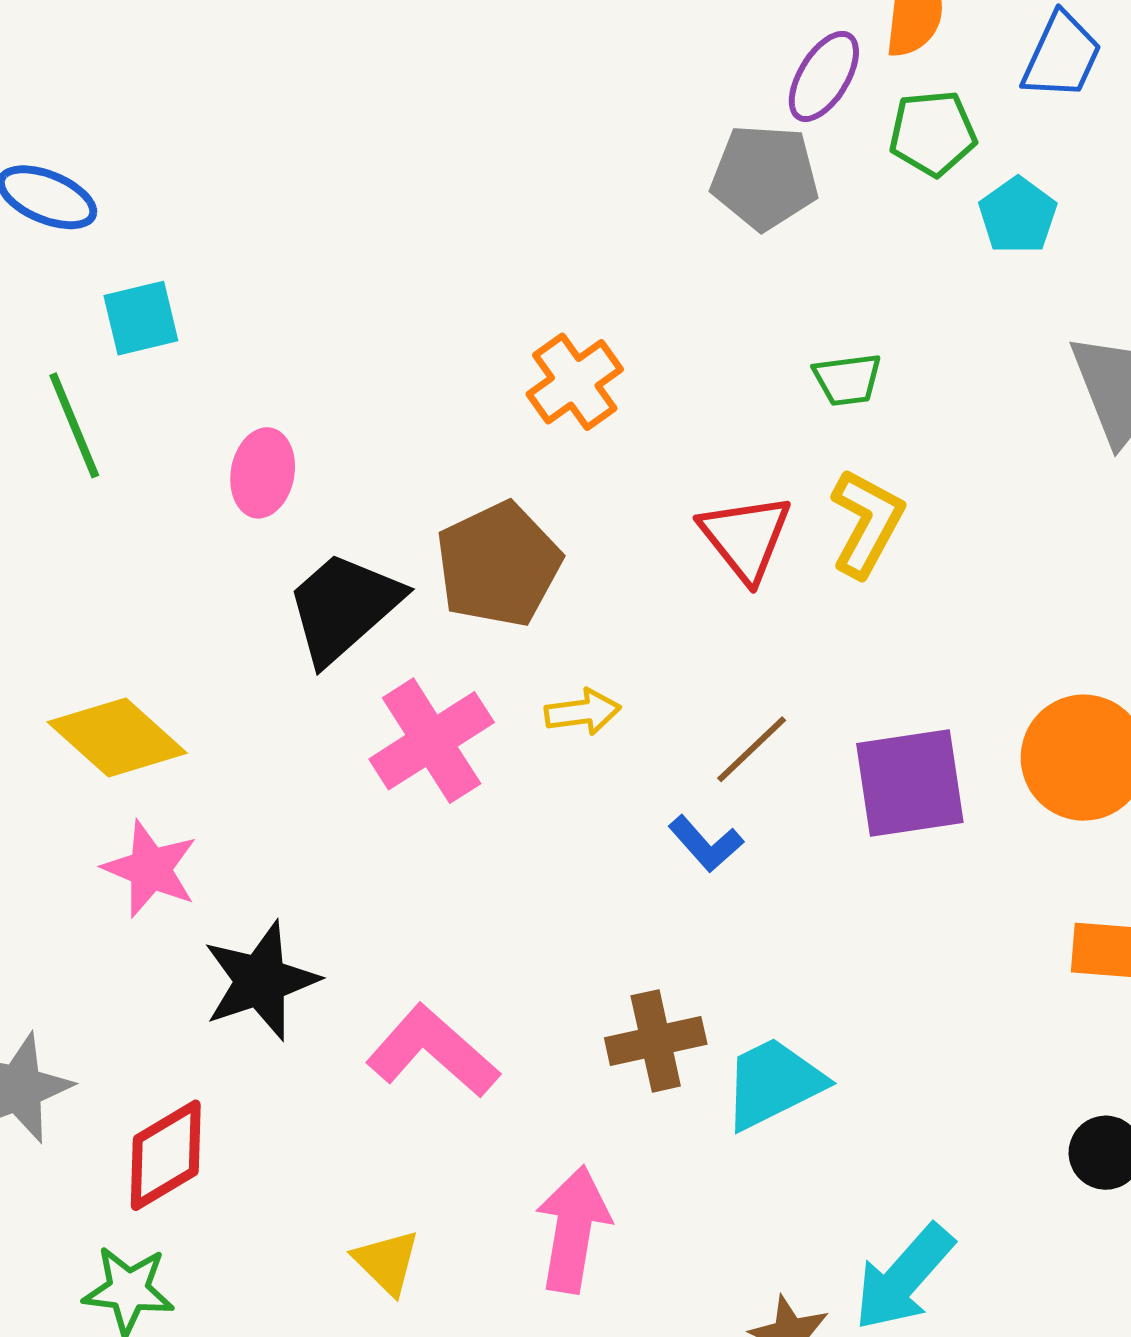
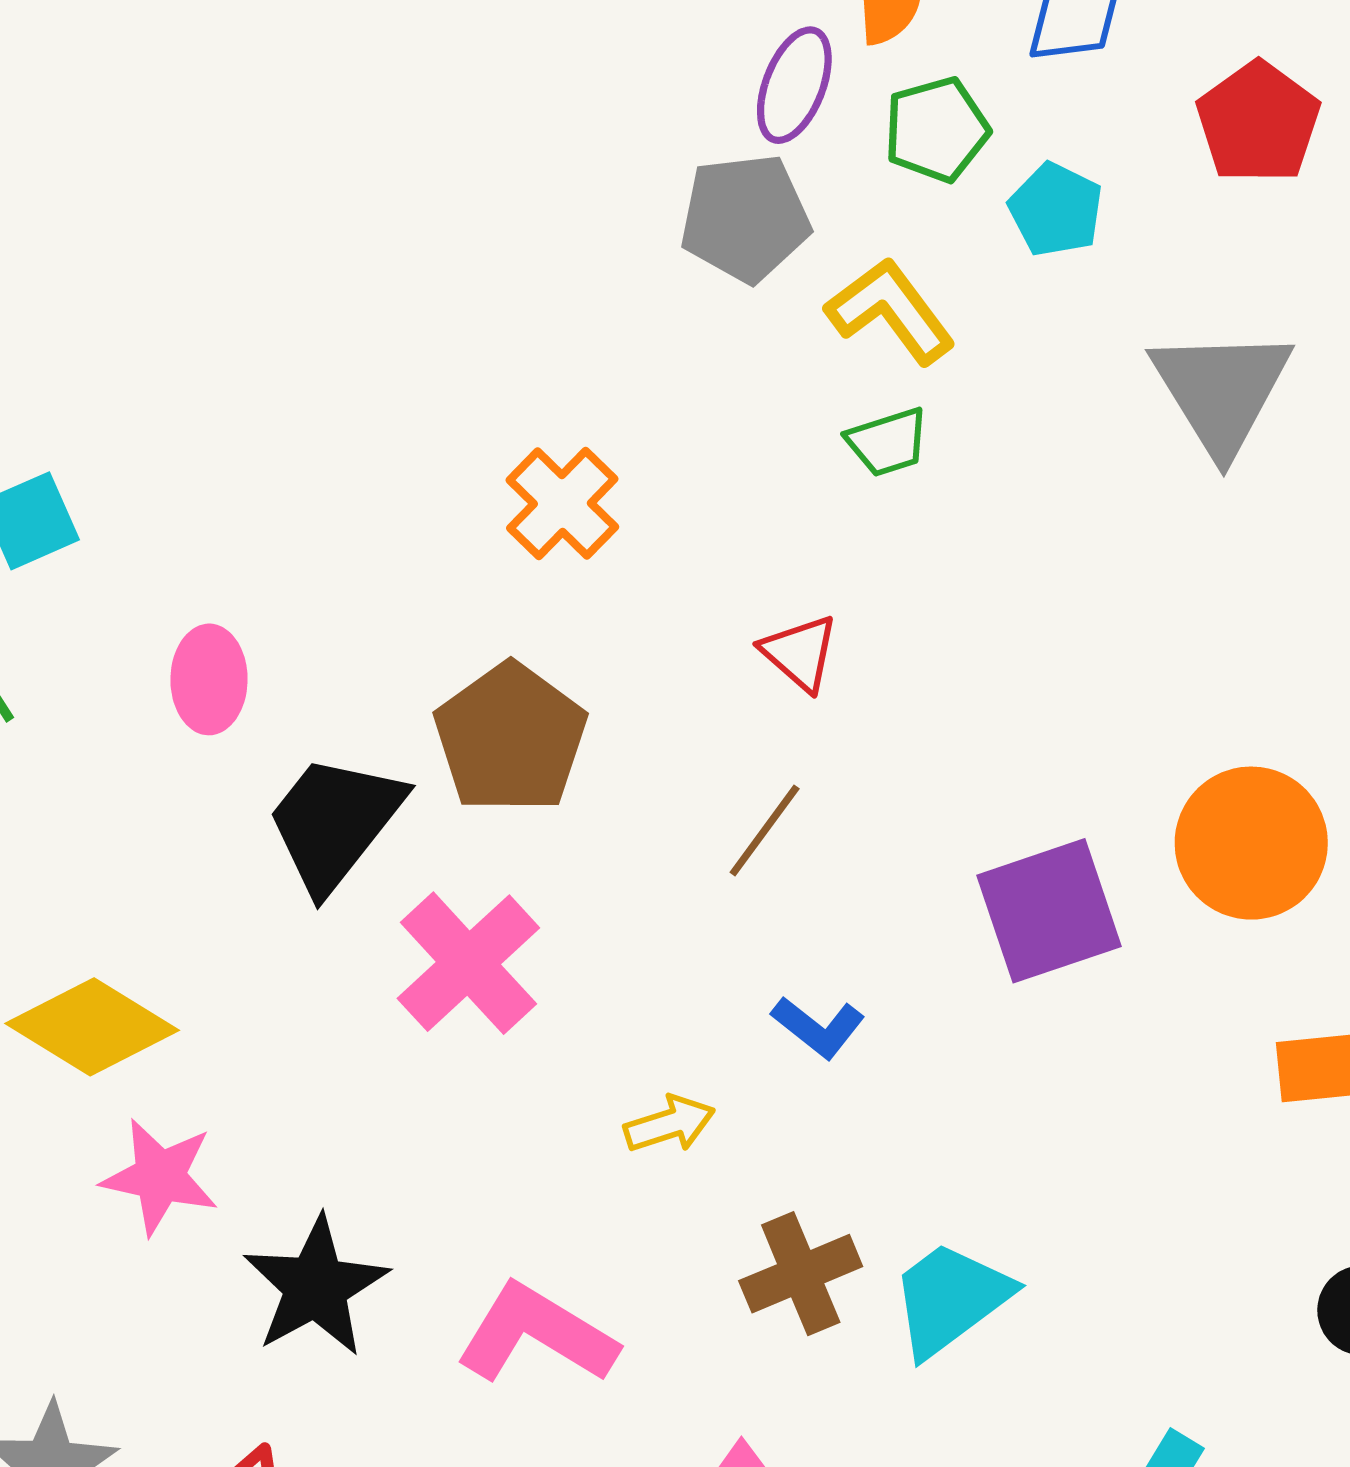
yellow L-shape: (867, 523) -> (891, 311), moved, turned -55
red triangle: (746, 538) -> (800, 653), size x0.7
yellow arrow: (583, 712) -> (669, 1124), moved
brown line: (752, 749) -> (765, 831), moved

